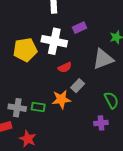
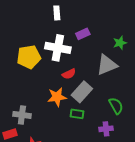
gray rectangle: (78, 86) -> (82, 92), size x1.5
orange star: (61, 99) -> (57, 97), moved
green rectangle: (38, 107) -> (77, 114), moved

